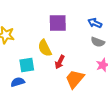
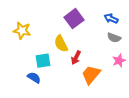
purple square: (58, 23) -> (74, 19), turned -36
blue semicircle: (18, 82) -> (34, 78), turned 48

